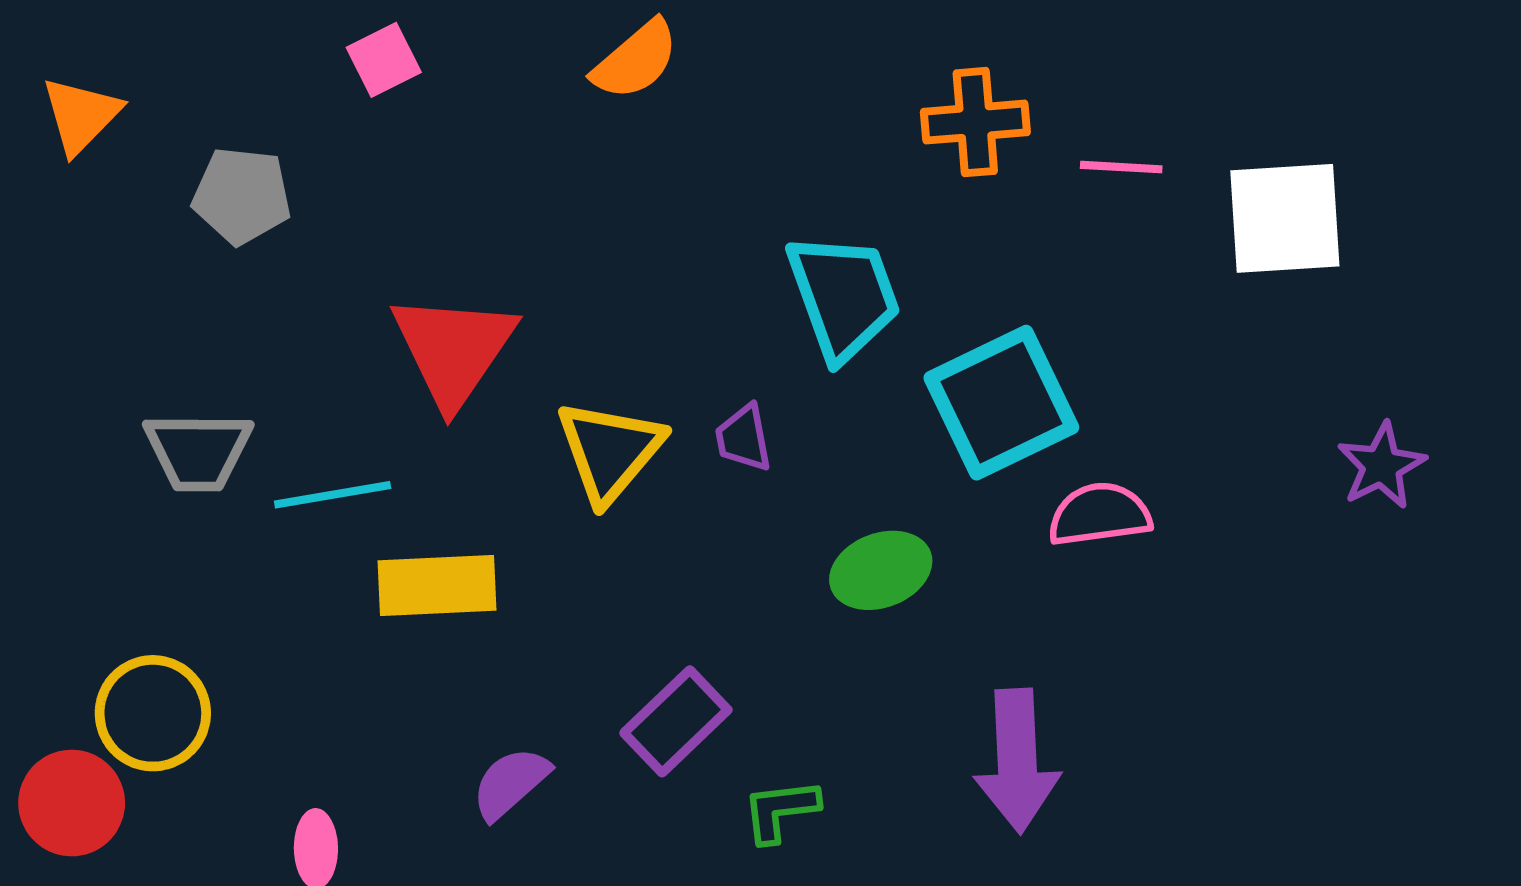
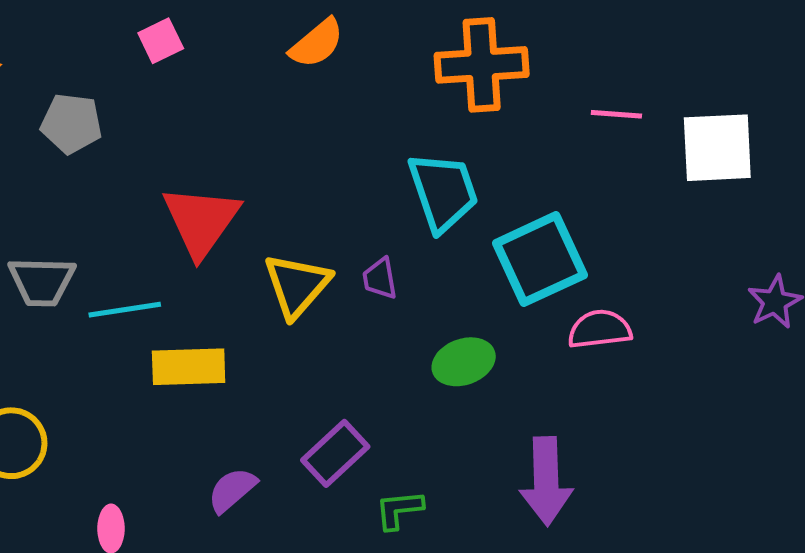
orange cross: (975, 122) -> (482, 65), moved, size x1.4

